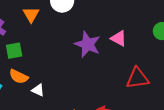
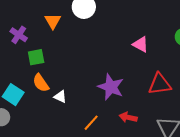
purple star: (88, 44) -> (111, 87), moved
orange semicircle: (19, 77) -> (41, 83), turned 30

